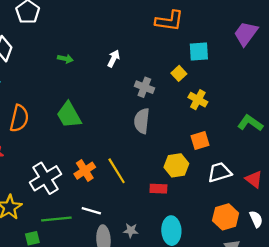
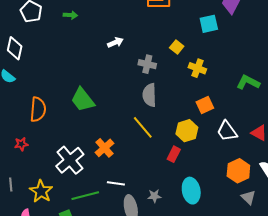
cyan square: (199, 52) -> (209, 24), moved
green arrow: (65, 59) -> (70, 15), moved
white arrow: (114, 59) -> (115, 42), turned 49
yellow line: (117, 171) -> (143, 127), moved
white trapezoid: (220, 172) -> (227, 131), turned -100
red rectangle: (158, 189) -> (174, 154), turned -56

